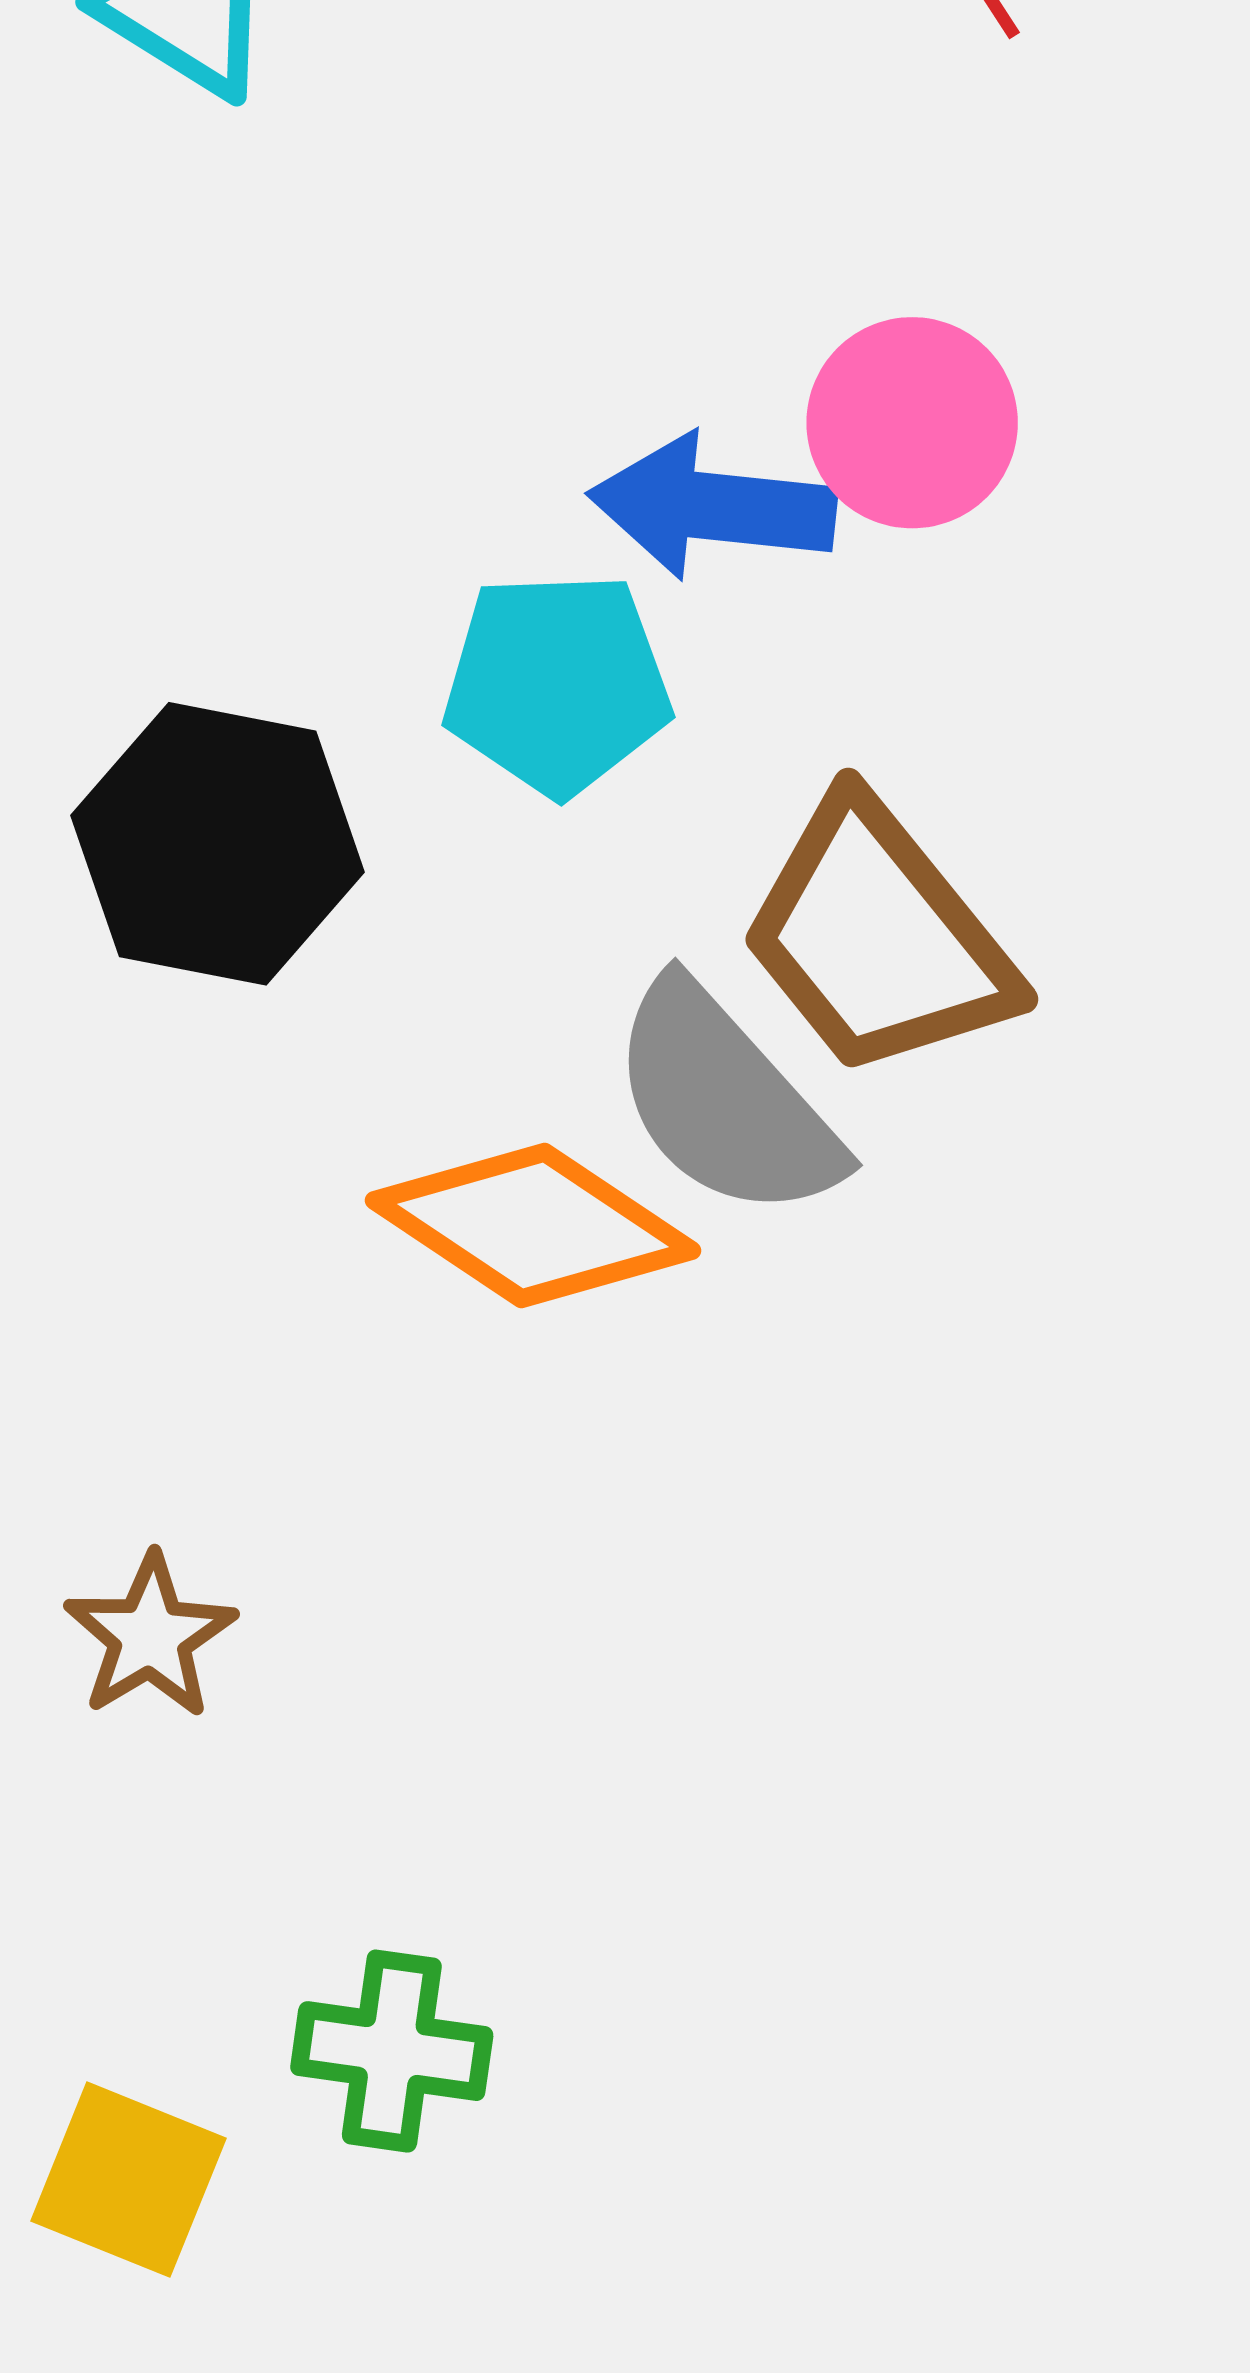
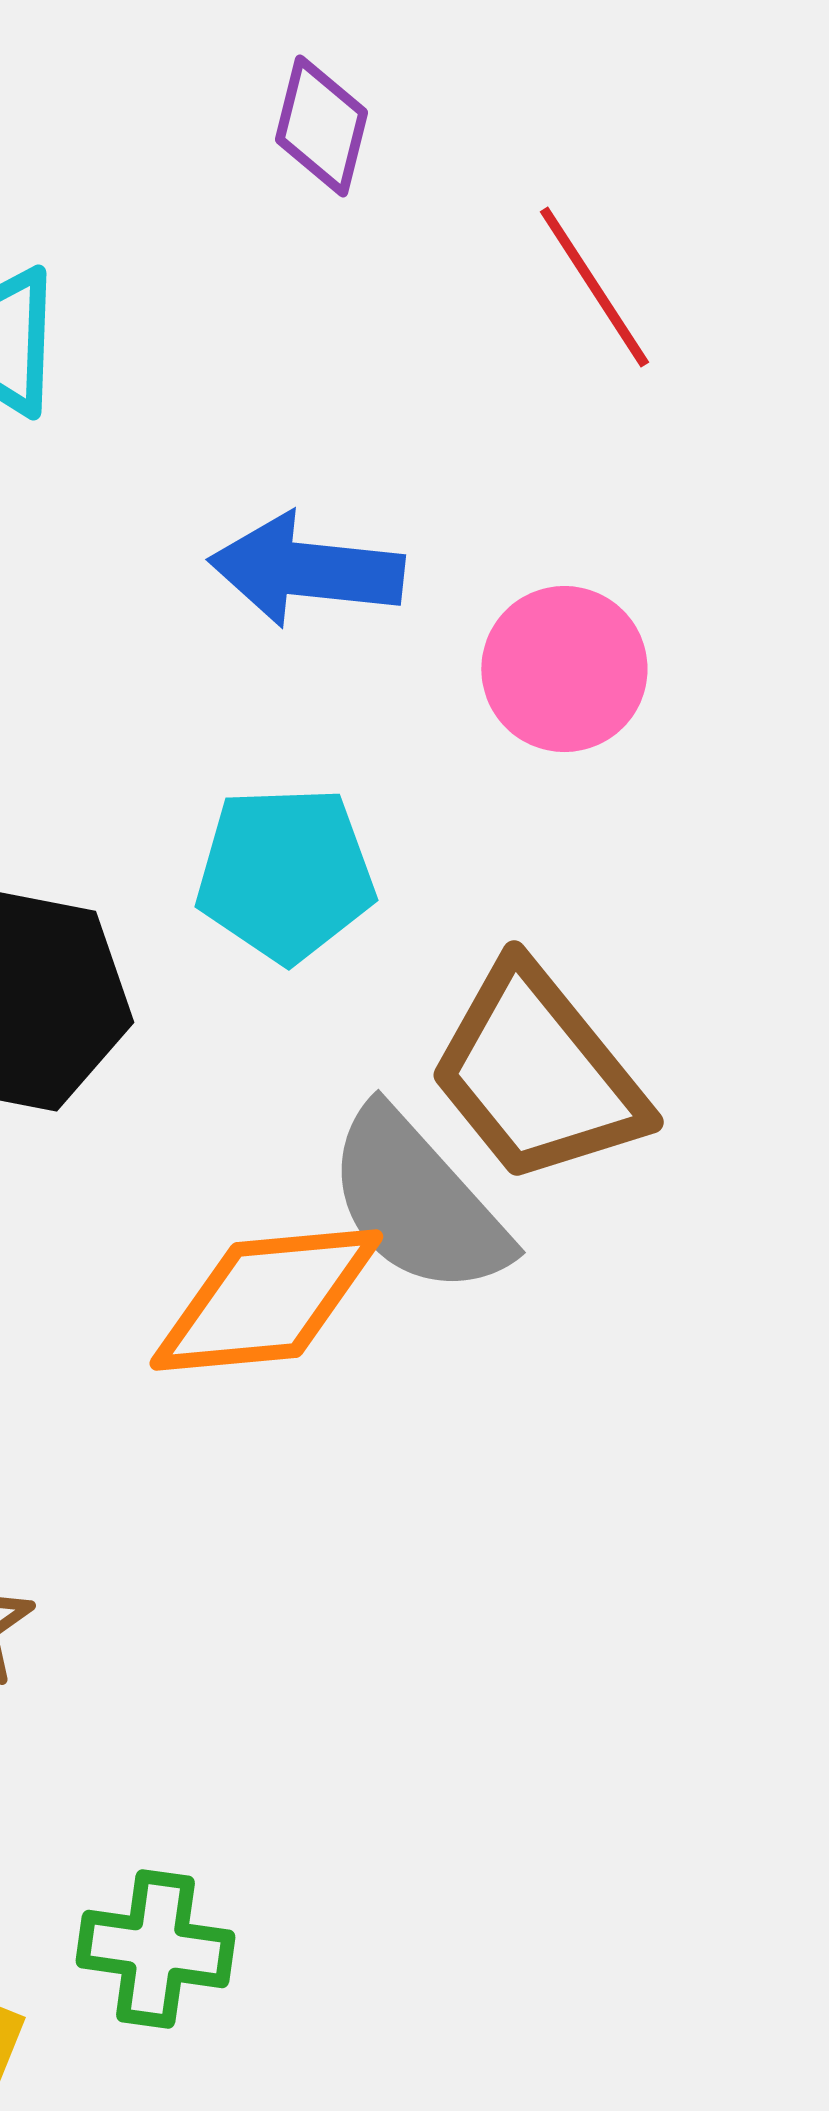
blue arrow: (712, 507) -> (306, 570), moved
orange diamond: (533, 1225) -> (266, 1300), turned -39

